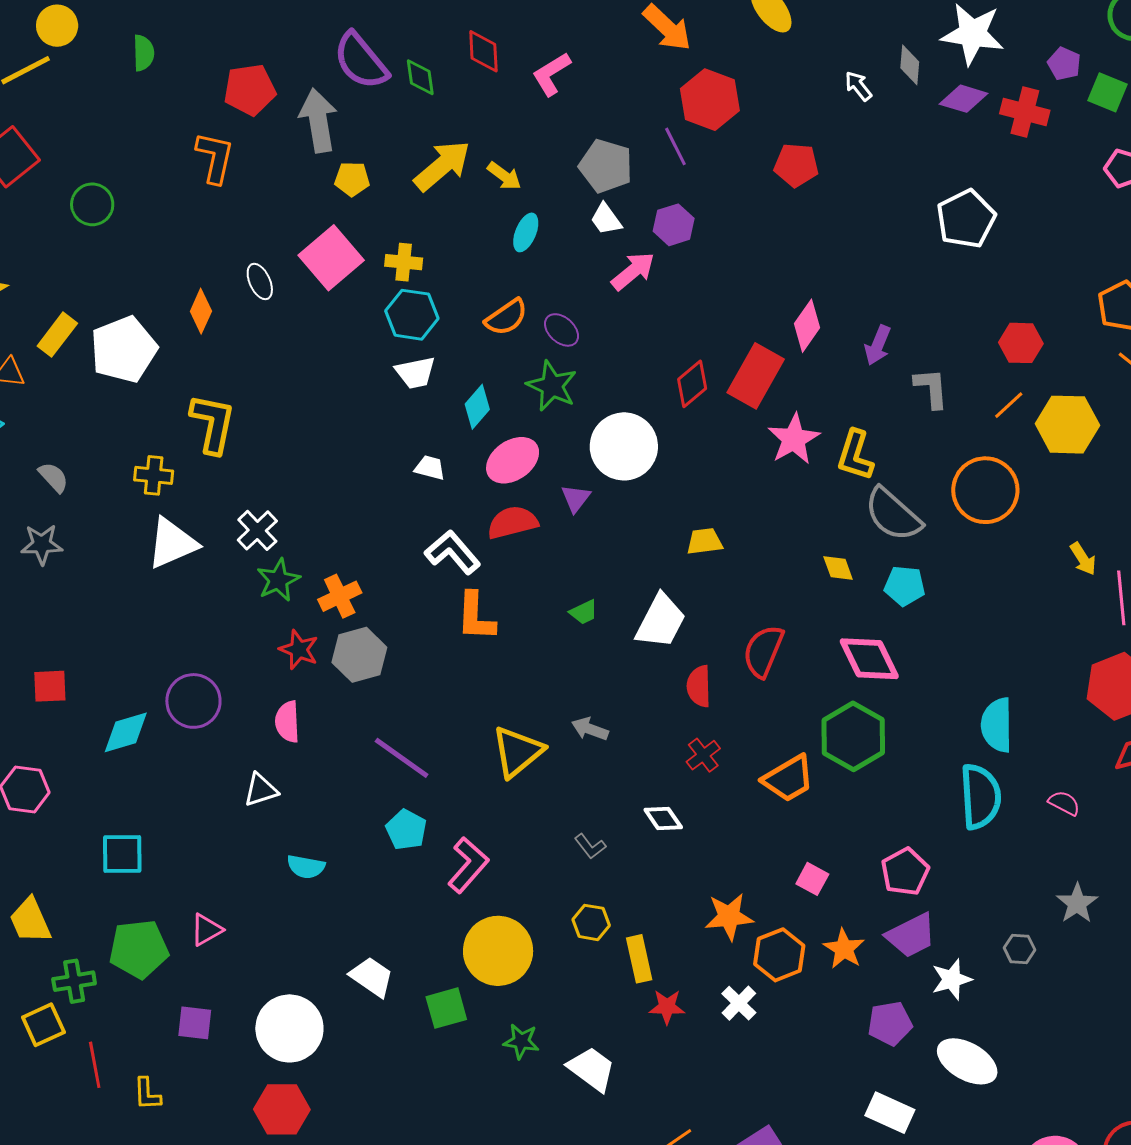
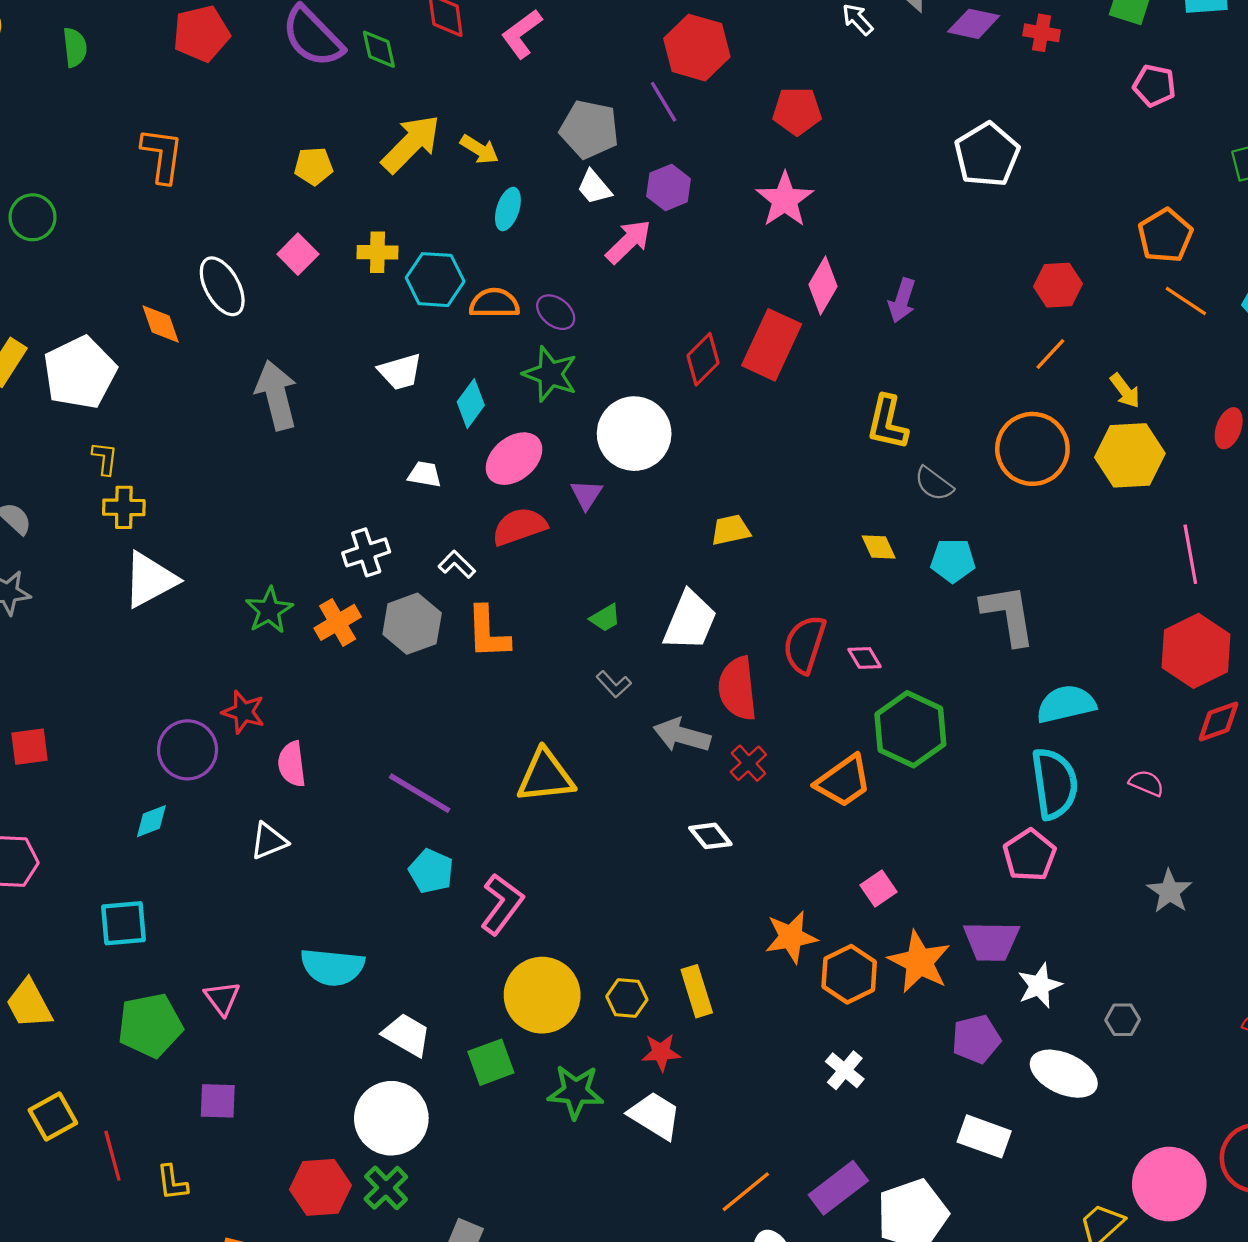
red pentagon: (250, 90) -> (201, 34), moved
red cross: (1025, 112) -> (1042, 33), size x0.7
gray arrow: (318, 120) -> (276, 395), moved
pink square: (331, 258) -> (298, 254), size x0.6
white ellipse: (260, 281) -> (222, 286), size x1.5
orange diamond: (201, 311) -> (161, 324), turned -39
cyan hexagon: (412, 315) -> (435, 280), moved
orange semicircle: (506, 317) -> (494, 303), turned -141
gray L-shape: (931, 388) -> (1008, 615), moved, size x1.4
yellow L-shape: (213, 424) -> (105, 458), moved, size x0.5
yellow hexagon: (1067, 425) -> (1130, 455), moved
pink star: (794, 439) -> (785, 200), moved
gray semicircle: (893, 515) -> (934, 484), size x0.6
white cross: (257, 530) -> (366, 552), moved, turned 30
white L-shape: (453, 552) -> (457, 564), size x0.6
yellow arrow: (1083, 559) -> (1125, 391), moved
red star: (299, 650) -> (243, 712), moved
gray hexagon: (359, 655) -> (412, 624), moved
pink diamond: (869, 659) -> (864, 658), moved, size x0.5
red semicircle: (699, 686) -> (737, 689), size x1.4
cyan semicircle: (997, 725) -> (1066, 704), turned 82
gray arrow: (590, 729) -> (682, 735), moved, size x1.4
cyan diamond: (126, 732) -> (151, 821), moved, size x0.7
yellow triangle: (517, 752) -> (545, 776), turned 38
gray L-shape: (590, 846) -> (614, 684), moved
cyan semicircle: (306, 867) -> (332, 967), moved, size x1.5
pink pentagon: (905, 872) -> (1029, 855), moved
pink square: (812, 879) -> (879, 889), turned 32
yellow hexagon: (591, 922) -> (627, 998), moved
pink triangle: (206, 930) -> (222, 998), turned -33
purple trapezoid: (911, 935) -> (991, 941), turned 32
orange star: (844, 949) -> (919, 962), size x1.4
gray hexagon: (1019, 949) -> (1123, 1020), moved
green cross: (74, 981) -> (386, 1188), moved, turned -30
white cross: (739, 1003) -> (845, 1070), moved
red star: (667, 1007) -> (661, 1052), moved
white circle: (289, 1028) -> (391, 1118), moved
green star: (521, 1041) -> (576, 1092), size x1.4

